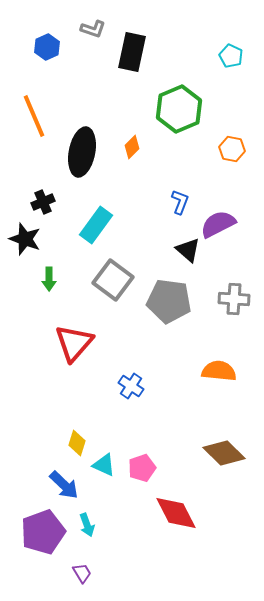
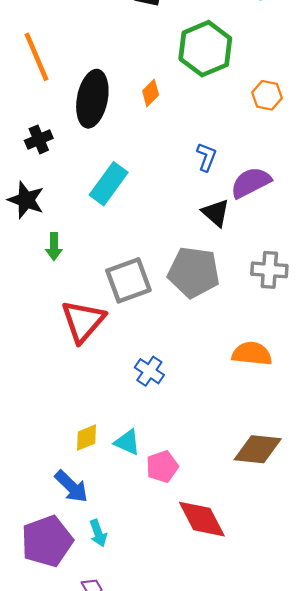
black cross: (43, 202) -> (39, 139), moved
gray square: (113, 280) -> (128, 280), moved, turned 33
yellow diamond: (77, 443) -> (87, 438), turned 50
brown diamond: (224, 453) -> (258, 449), turned -39
cyan triangle: (104, 465) -> (127, 442), moved

